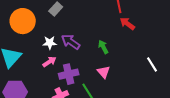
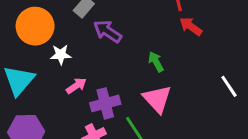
purple arrow: (71, 42) -> (108, 31), moved
white star: (50, 43) -> (61, 55), moved
pink triangle: (104, 72) -> (157, 99), size x1.5

